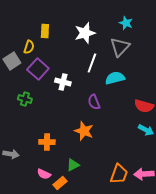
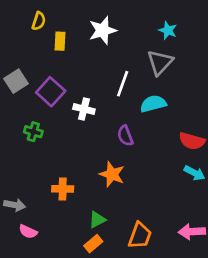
white star: (85, 33) -> (103, 30), moved
yellow semicircle: (29, 47) -> (39, 21), moved
pink semicircle: (44, 174) -> (28, 232), moved
orange trapezoid: (119, 174) -> (140, 236), moved
orange rectangle: (60, 183) -> (93, 244), moved

